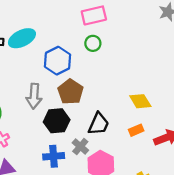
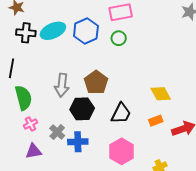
blue hexagon: (57, 61) -> (86, 31), moved
gray cross: (80, 146) -> (57, 132), moved

